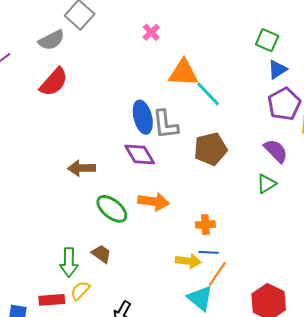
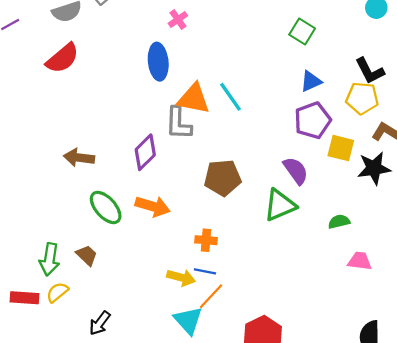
green square: (267, 40) -> (302, 31), moved
orange triangle: (183, 73) -> (194, 99), moved
blue ellipse: (143, 117) -> (158, 62), moved
brown pentagon: (210, 149) -> (223, 178), moved
purple diamond: (140, 155) -> (145, 152), turned 68
green triangle: (266, 184) -> (280, 205), size x1.5

